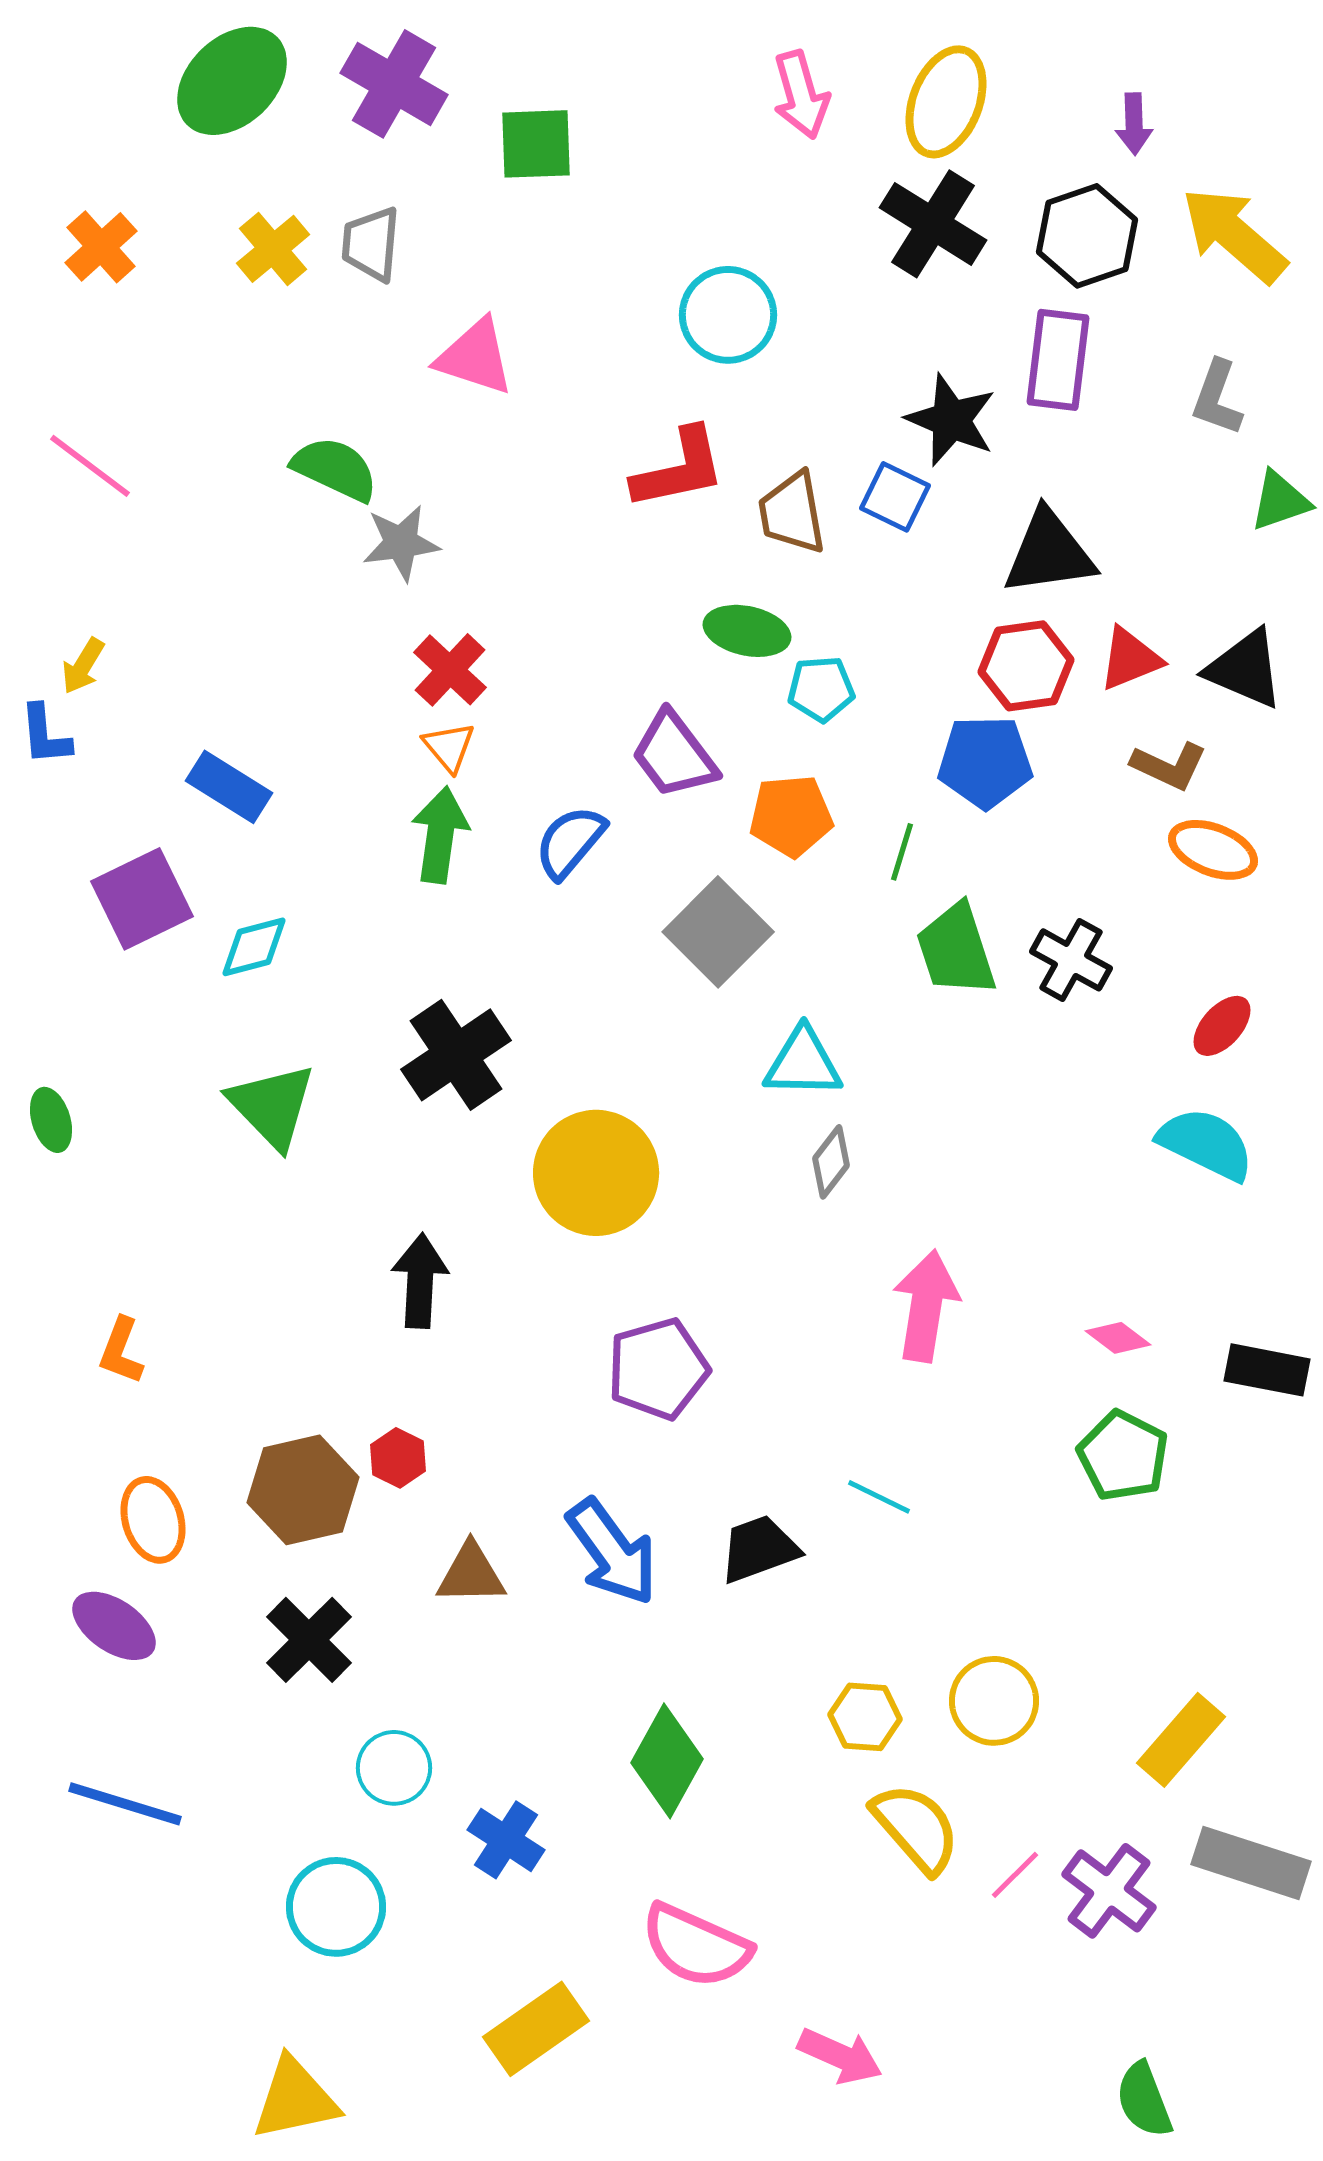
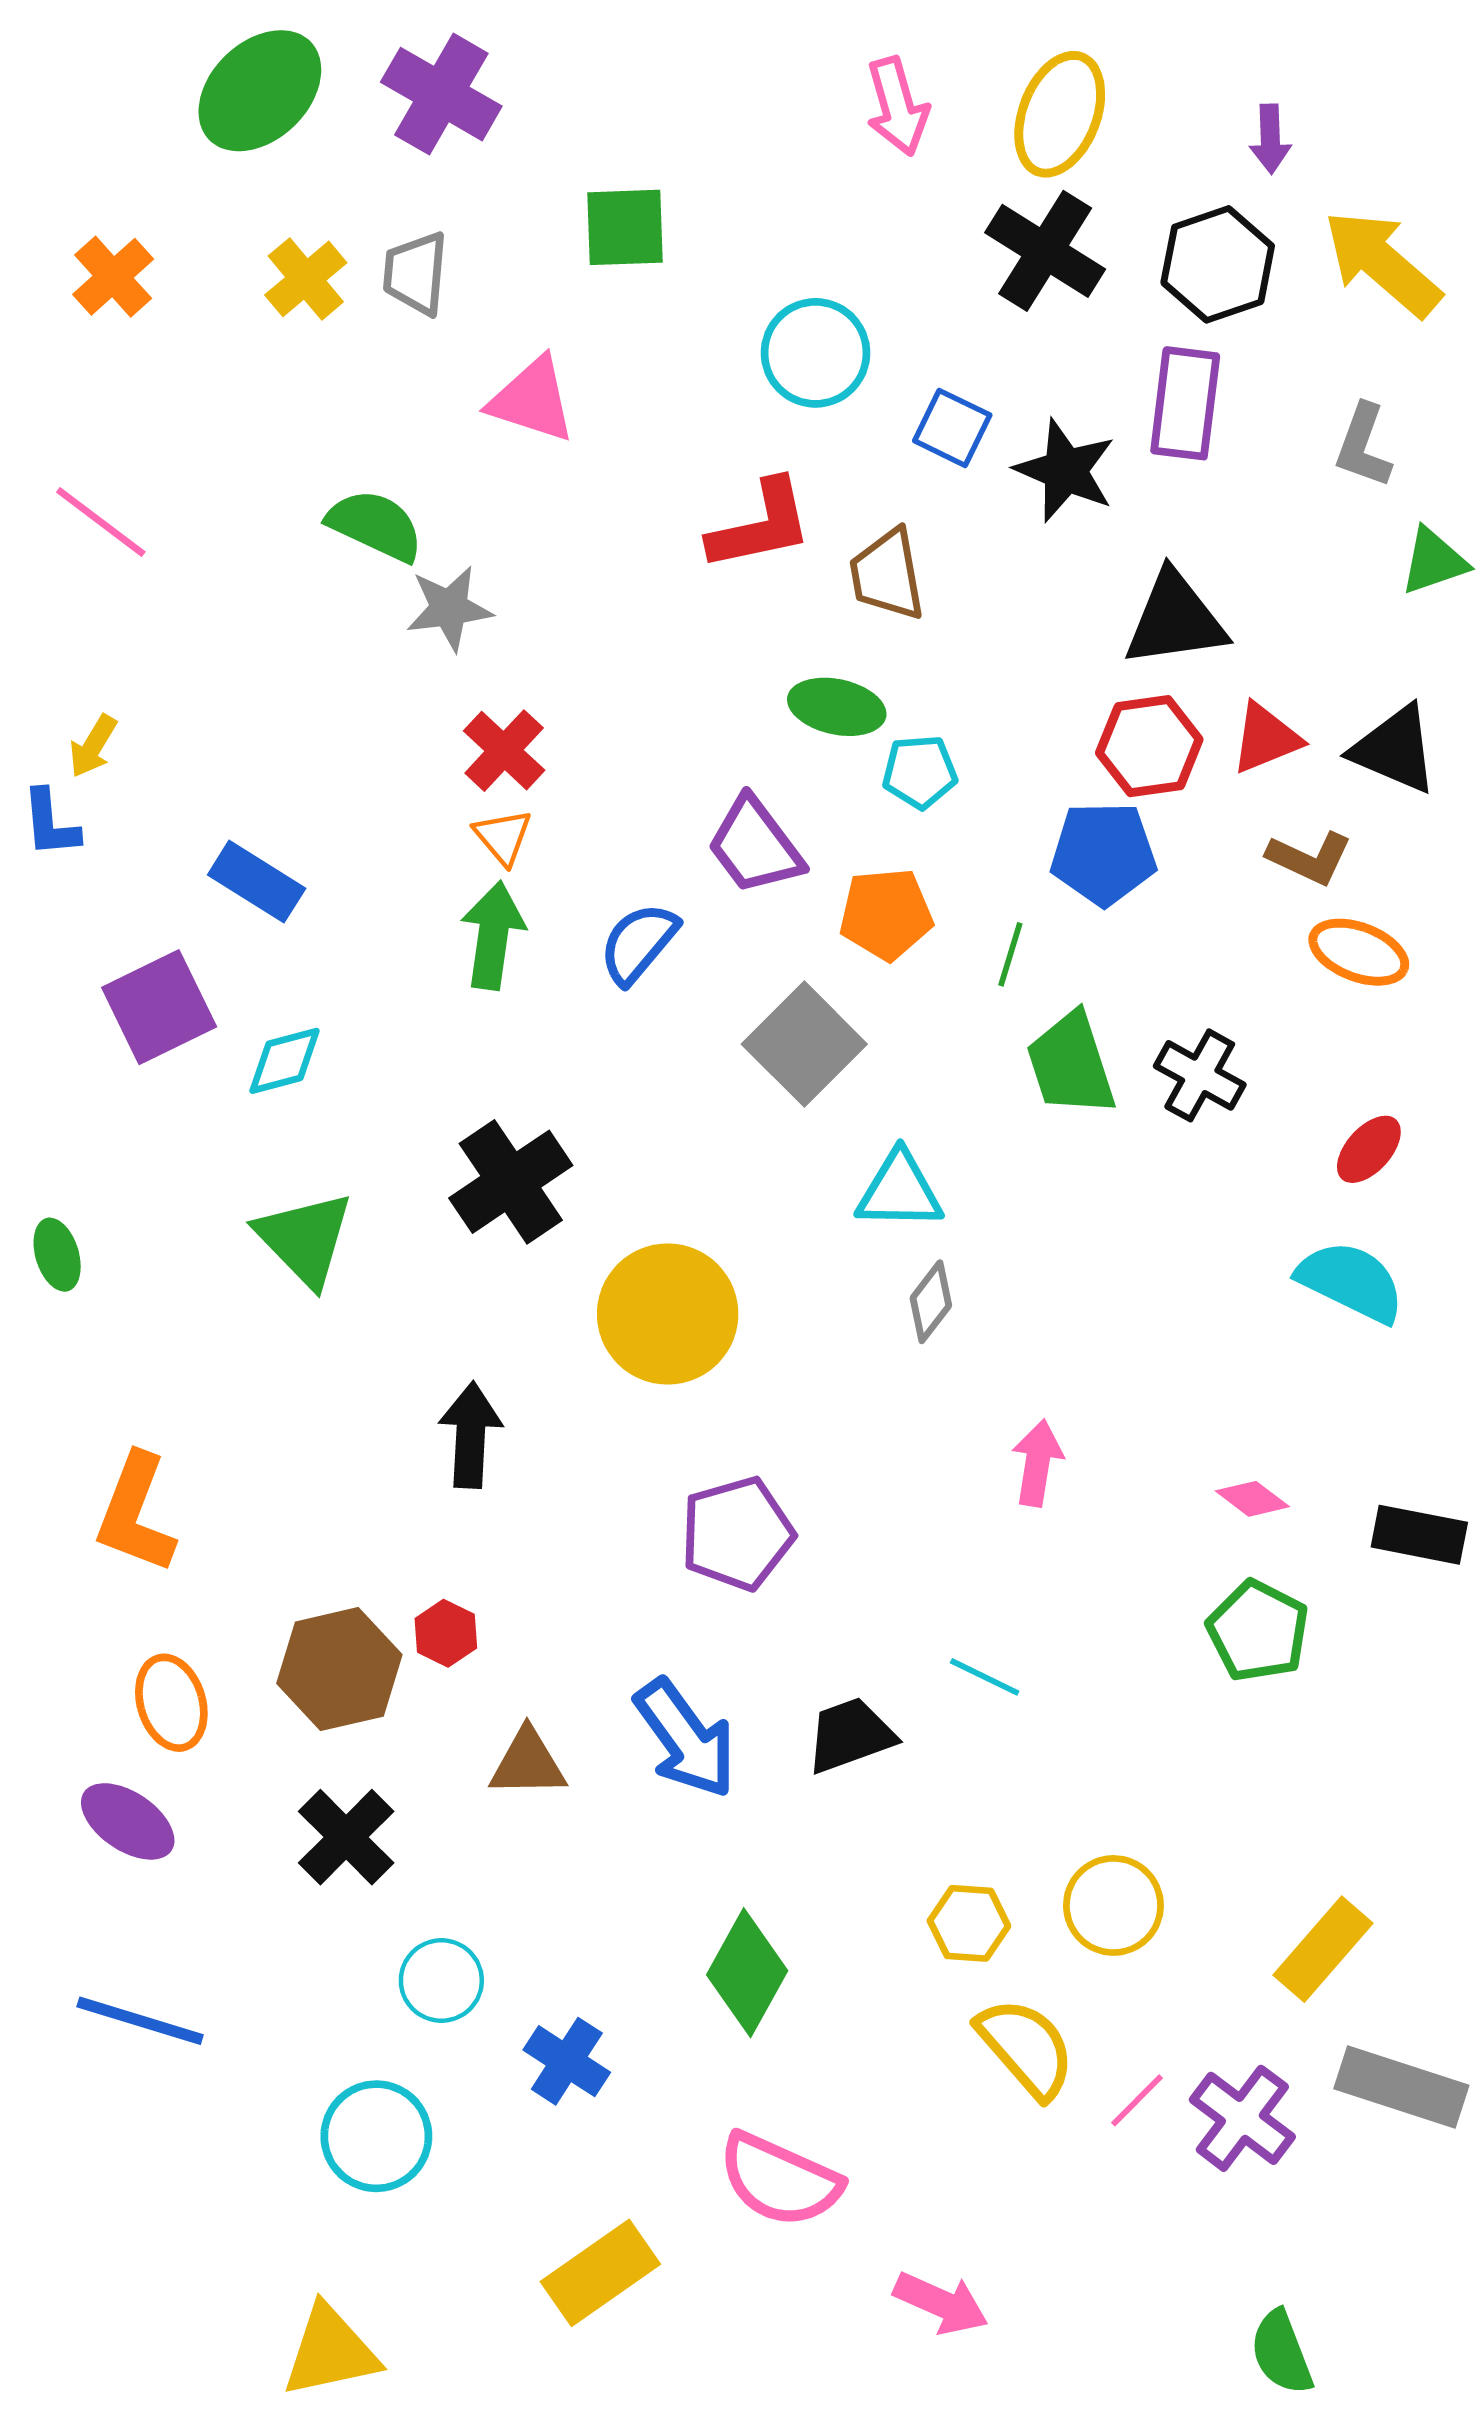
green square: (536, 144) -> (625, 227), moved
blue square: (895, 497) -> (952, 428), moved
pink arrow: (926, 1306) -> (1037, 1463), size x0.7
orange L-shape: (121, 1351) -> (136, 1513), size x1.6

